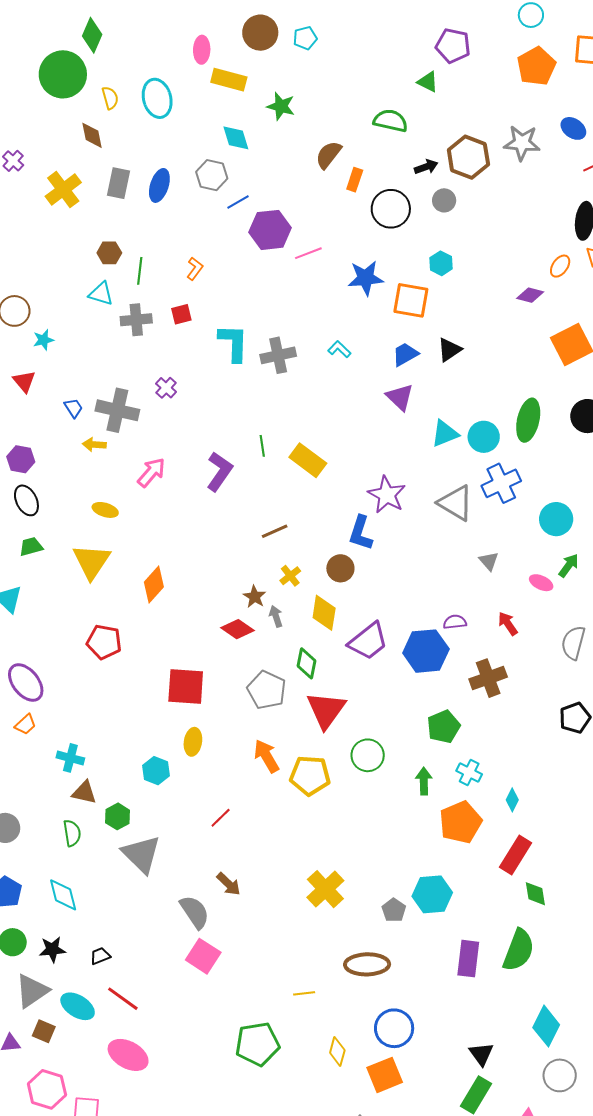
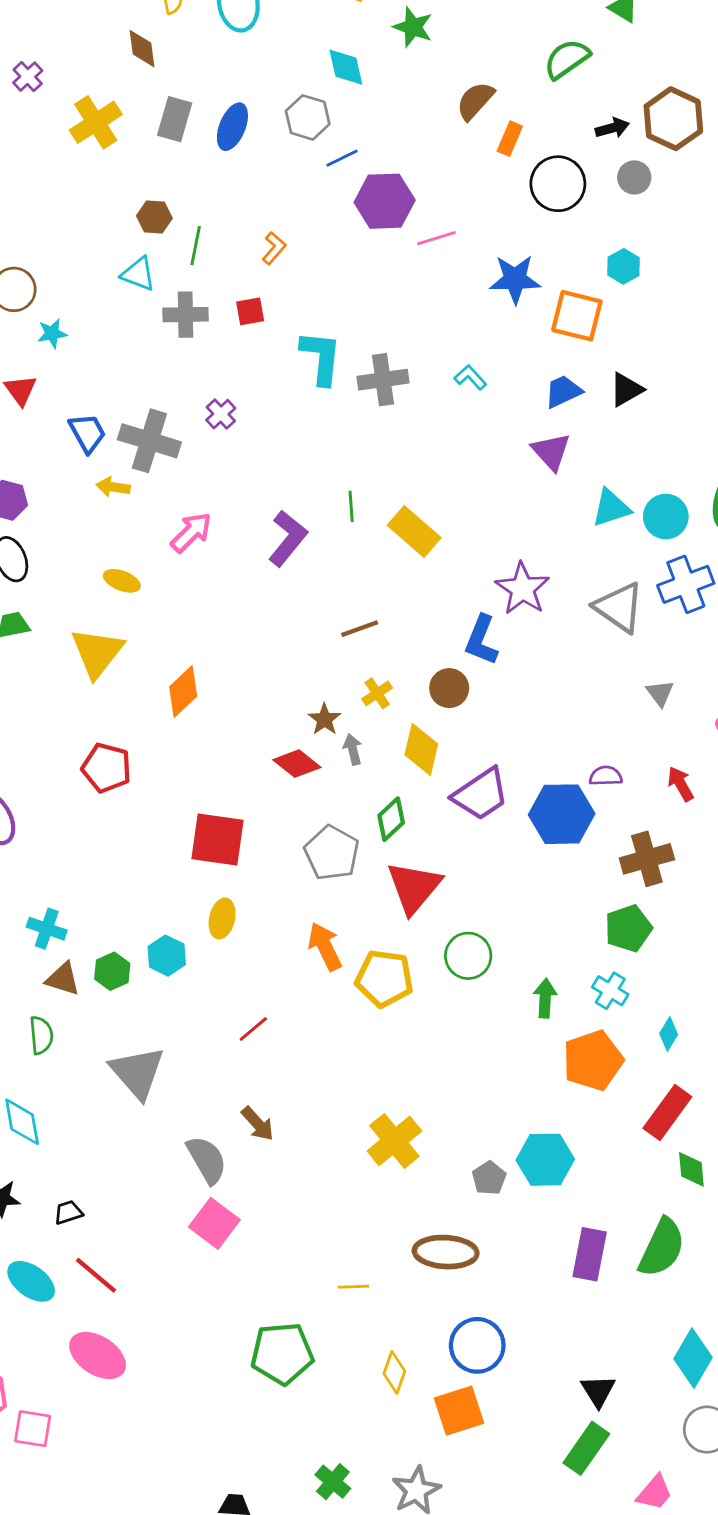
green semicircle: (391, 121) -> (567, 59), turned -52
blue trapezoid: (73, 408) -> (87, 433), size x1.4
green diamond: (306, 663) -> (391, 819), turned 32
green pentagon: (444, 727) -> (628, 928), moved
green hexagon: (118, 816) -> (112, 971), moved

